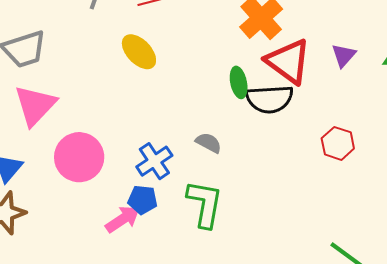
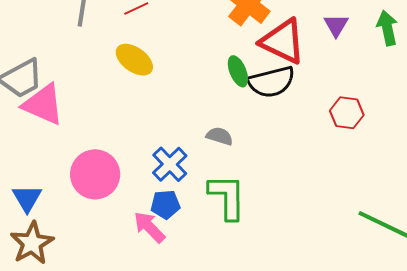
pink triangle: (35, 105) -> (43, 104), moved, turned -39
pink arrow: (123, 219) -> (149, 227), turned -90

